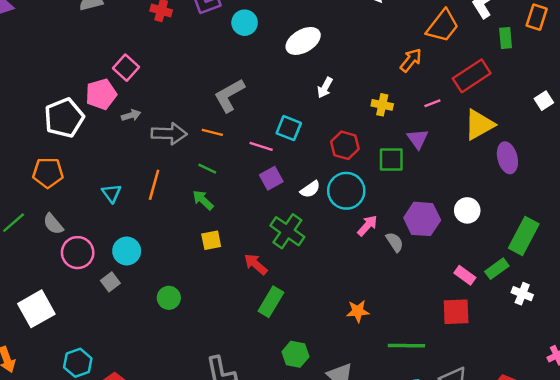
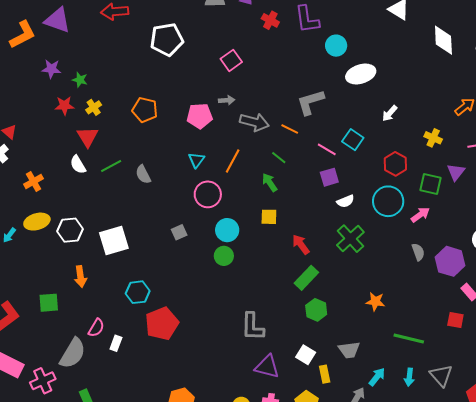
white ellipse: (303, 41) -> (361, 74), moved
pink pentagon: (101, 94) -> (200, 116), moved
white pentagon: (64, 118) -> (167, 40), moved
orange pentagon: (48, 173) -> (145, 110), moved
white semicircle: (310, 189) -> (346, 201), moved
purple hexagon: (422, 219) -> (450, 261), moved
pink arrow: (367, 226) -> (420, 215), moved
green cross: (287, 231) -> (350, 239), moved
cyan circle: (127, 251) -> (227, 230), moved
pink circle: (78, 253) -> (208, 194), moved
red square: (456, 312) -> (455, 320), size x0.7
green hexagon: (295, 354) -> (316, 310), moved

